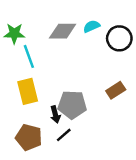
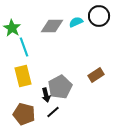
green star: (14, 34) -> (12, 28), turned 30
black circle: (119, 38) -> (99, 16), moved
gray pentagon: (72, 105) -> (60, 87), turned -30

